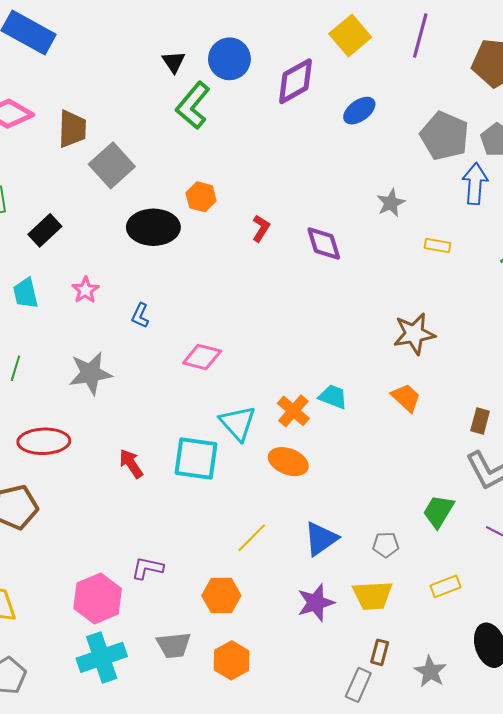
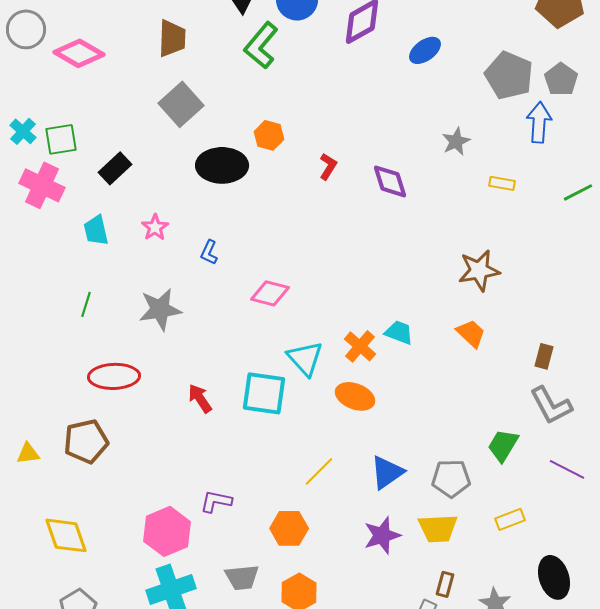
brown trapezoid: (72, 129) -> (172, 38), moved
gray pentagon: (386, 545) -> (451, 478), size x1.5

